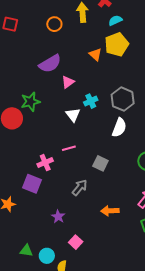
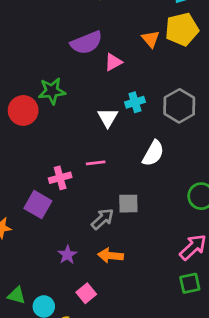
pink triangle: (68, 82) -> (113, 62), moved
white semicircle: (119, 128) -> (153, 153), moved
gray square: (100, 163) -> (128, 204), moved, turned -35
orange arrow: (110, 211) -> (110, 256), moved

